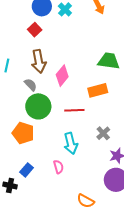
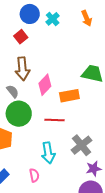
orange rectangle: (98, 90) -> (69, 96), moved
gray cross: (103, 133) -> (81, 145), size x1.5

